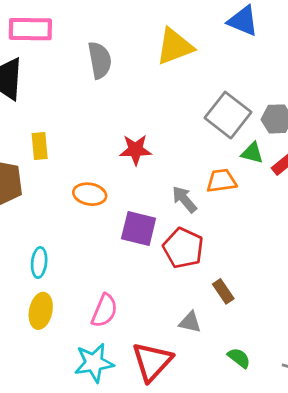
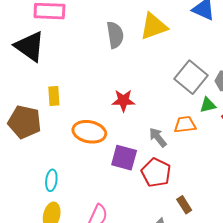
gray semicircle: (100, 60) -> (115, 35), moved
green triangle: (252, 153) -> (208, 105), turned -30
orange ellipse: (90, 194) -> (89, 132), size x1.4

